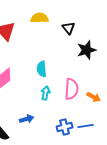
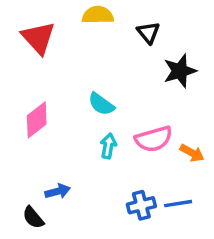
cyan semicircle: (42, 69) -> (101, 104), turned -49
pink semicircle: (72, 89) -> (154, 139), turned 70
blue arrow: (27, 119) -> (58, 191), moved

